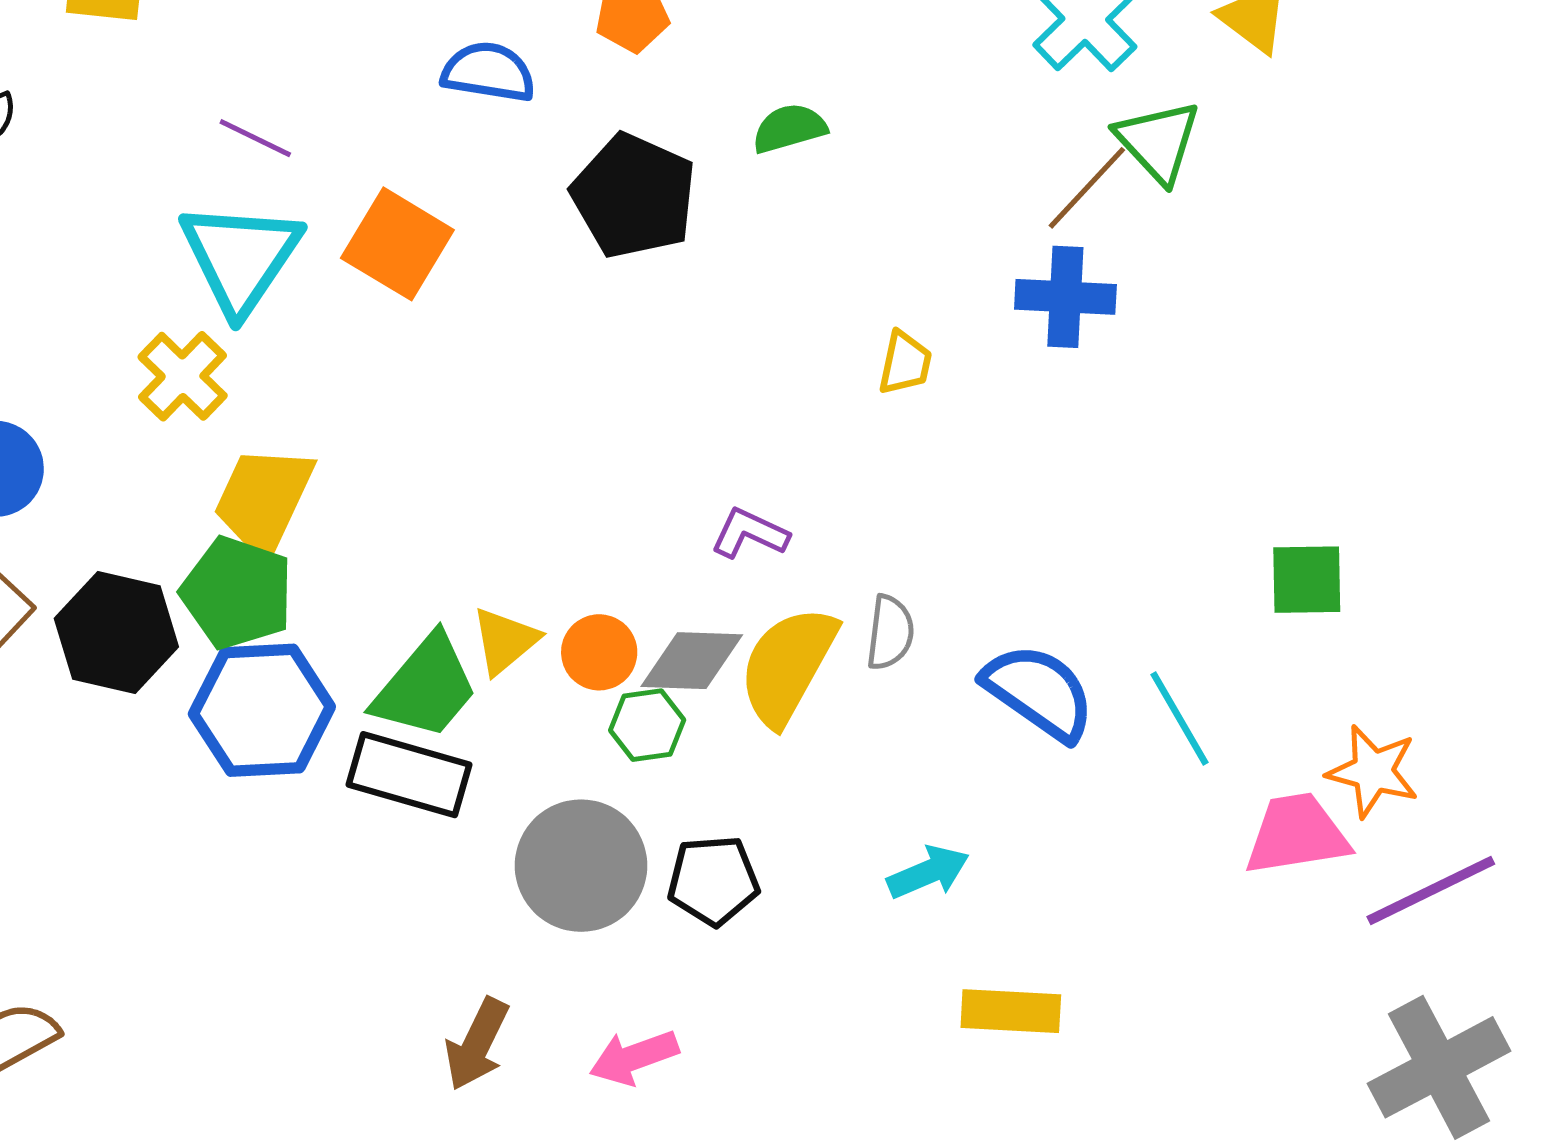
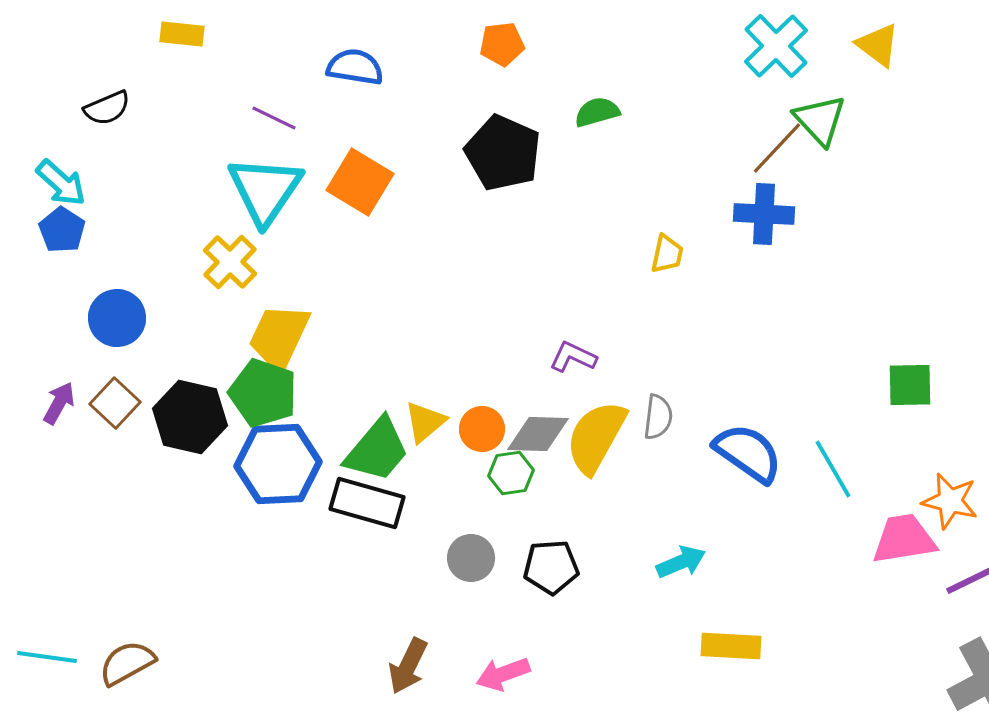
blue semicircle: (488, 72) -> (355, 67), moved
gray circle: (581, 866) -> (471, 558), size x0.6

